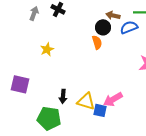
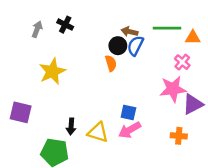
blue semicircle: (129, 27) -> (135, 46), moved, turned -42
yellow star: (47, 49) -> (52, 71), size x1.6
blue square: (100, 110) -> (128, 112), moved

